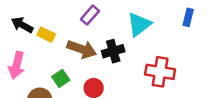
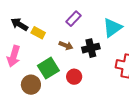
brown arrow: (82, 49) -> (66, 45), size x0.6
green square: (61, 78) -> (48, 68), size x1.5

